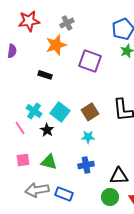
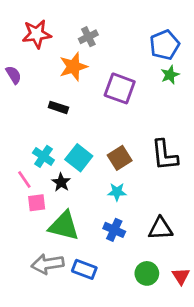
purple semicircle: (12, 51) -> (14, 75), turned -40
pink square: (23, 160) -> (37, 203), moved
green triangle: (49, 162) -> (64, 226), size x1.4
blue cross: (86, 165) -> (114, 230), turned 35
black triangle: (119, 176) -> (160, 229), moved

